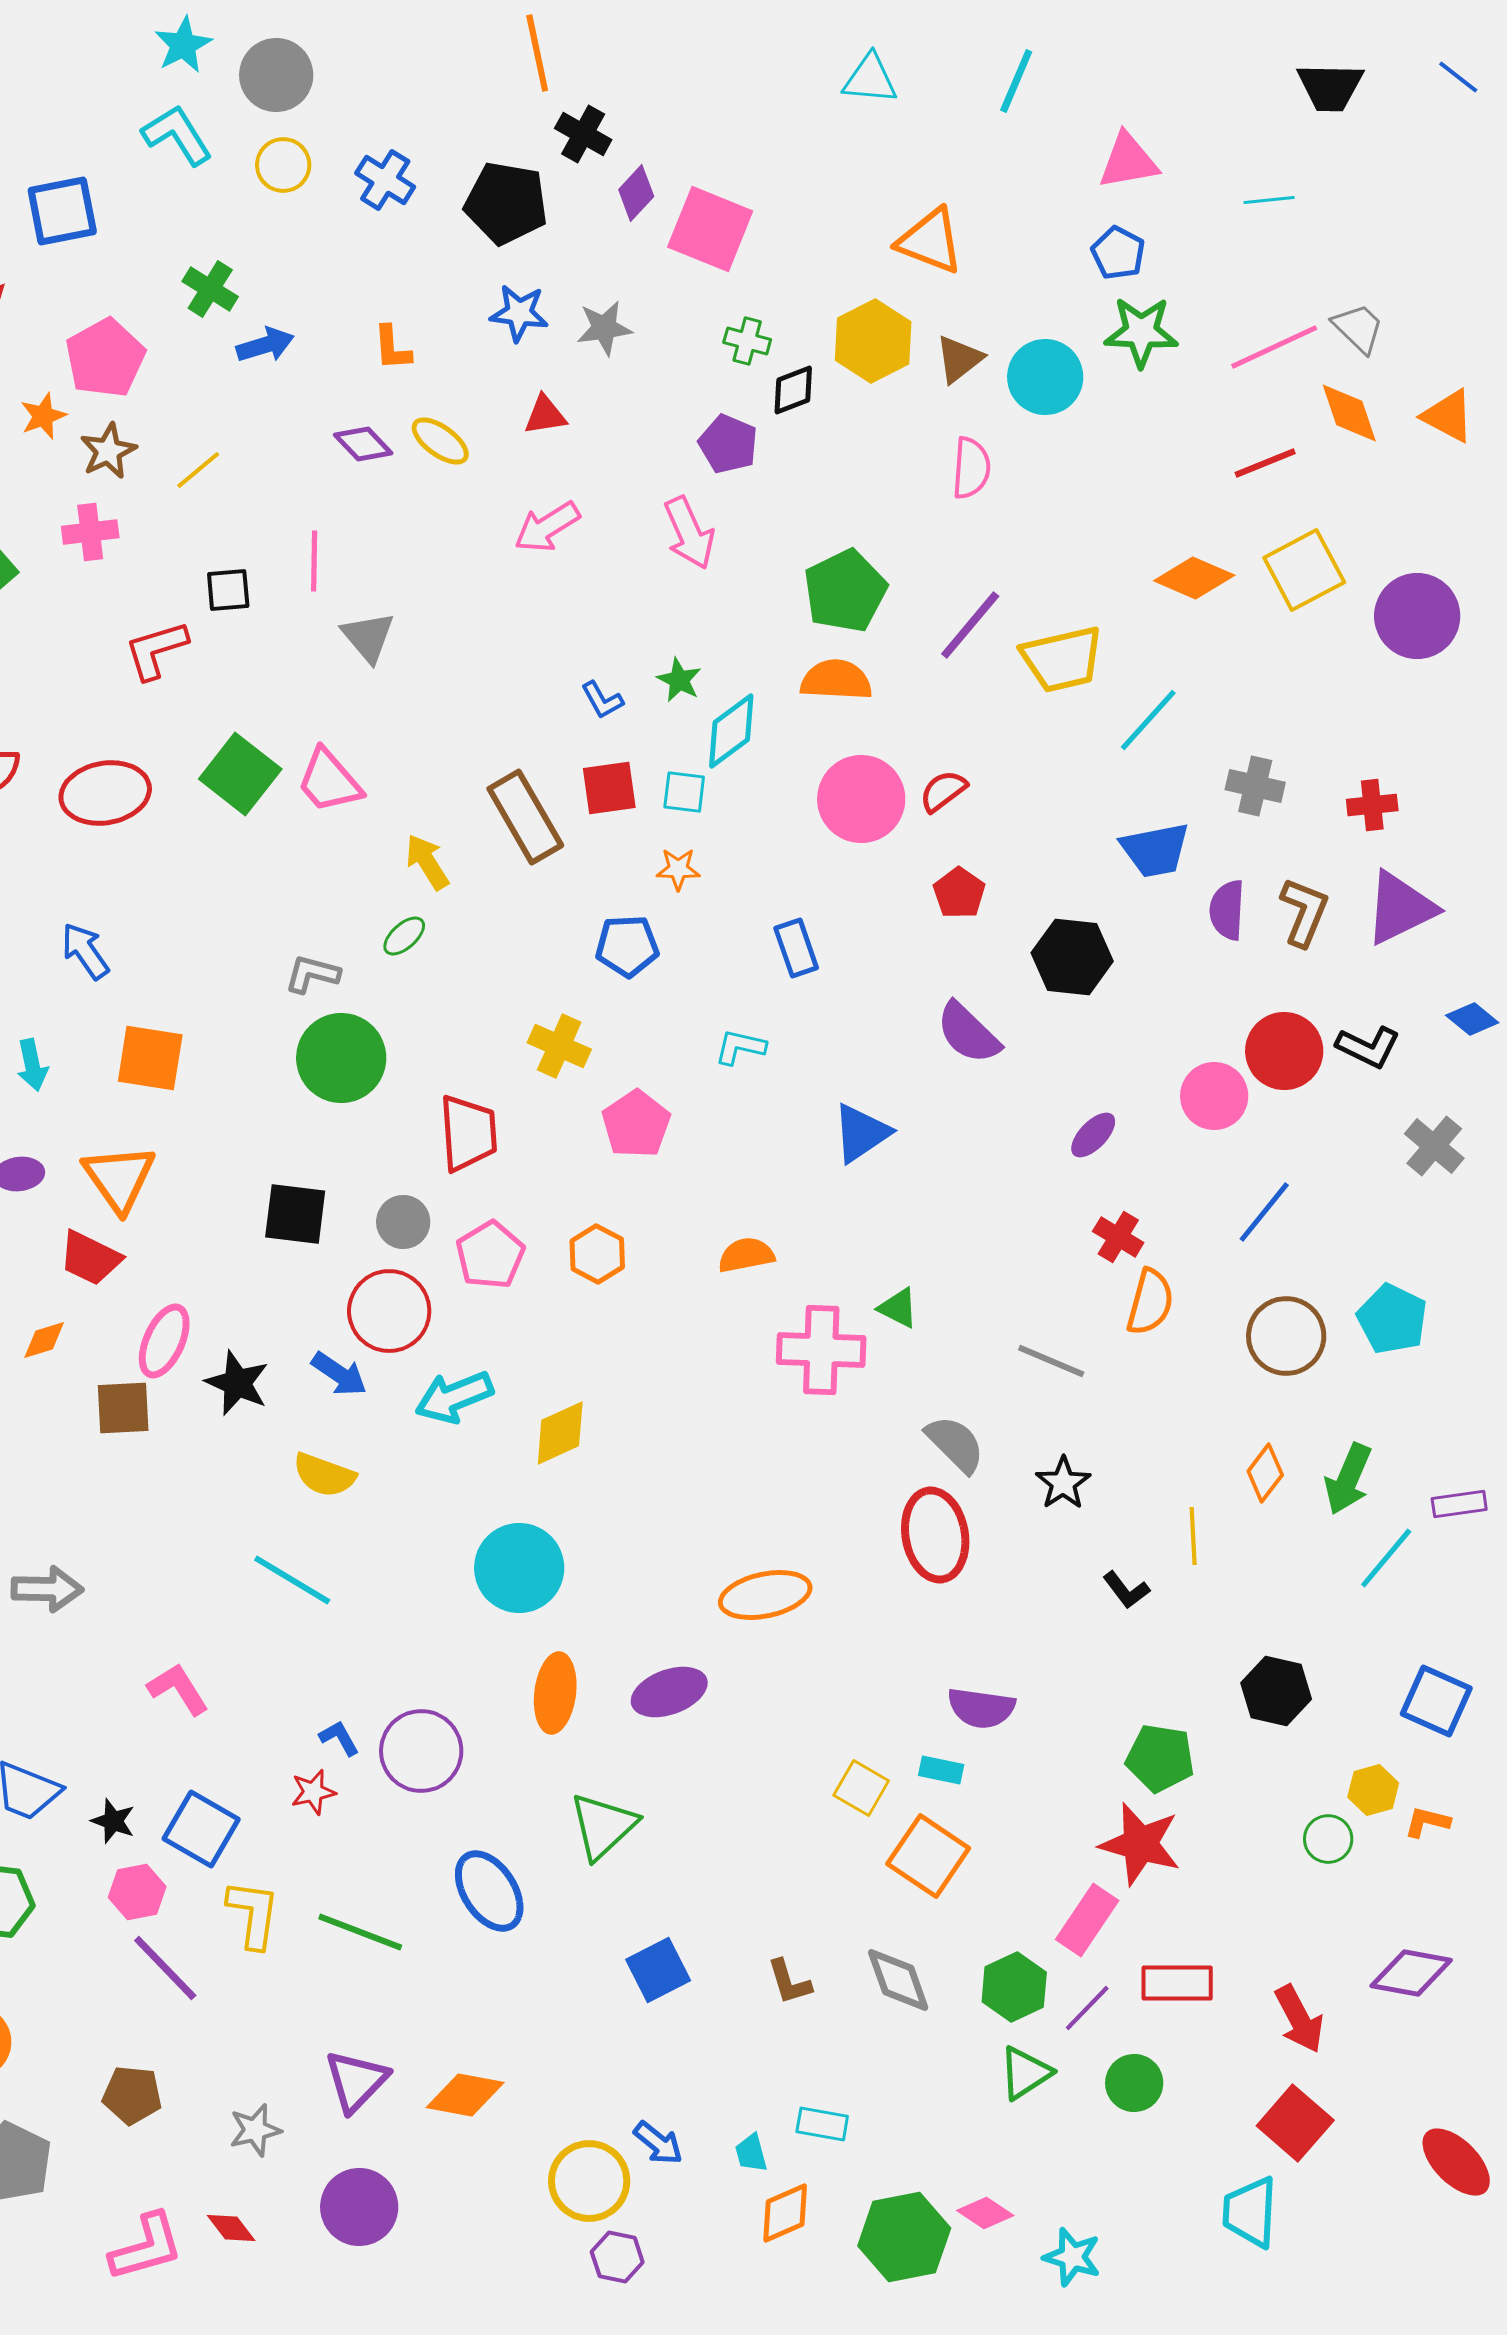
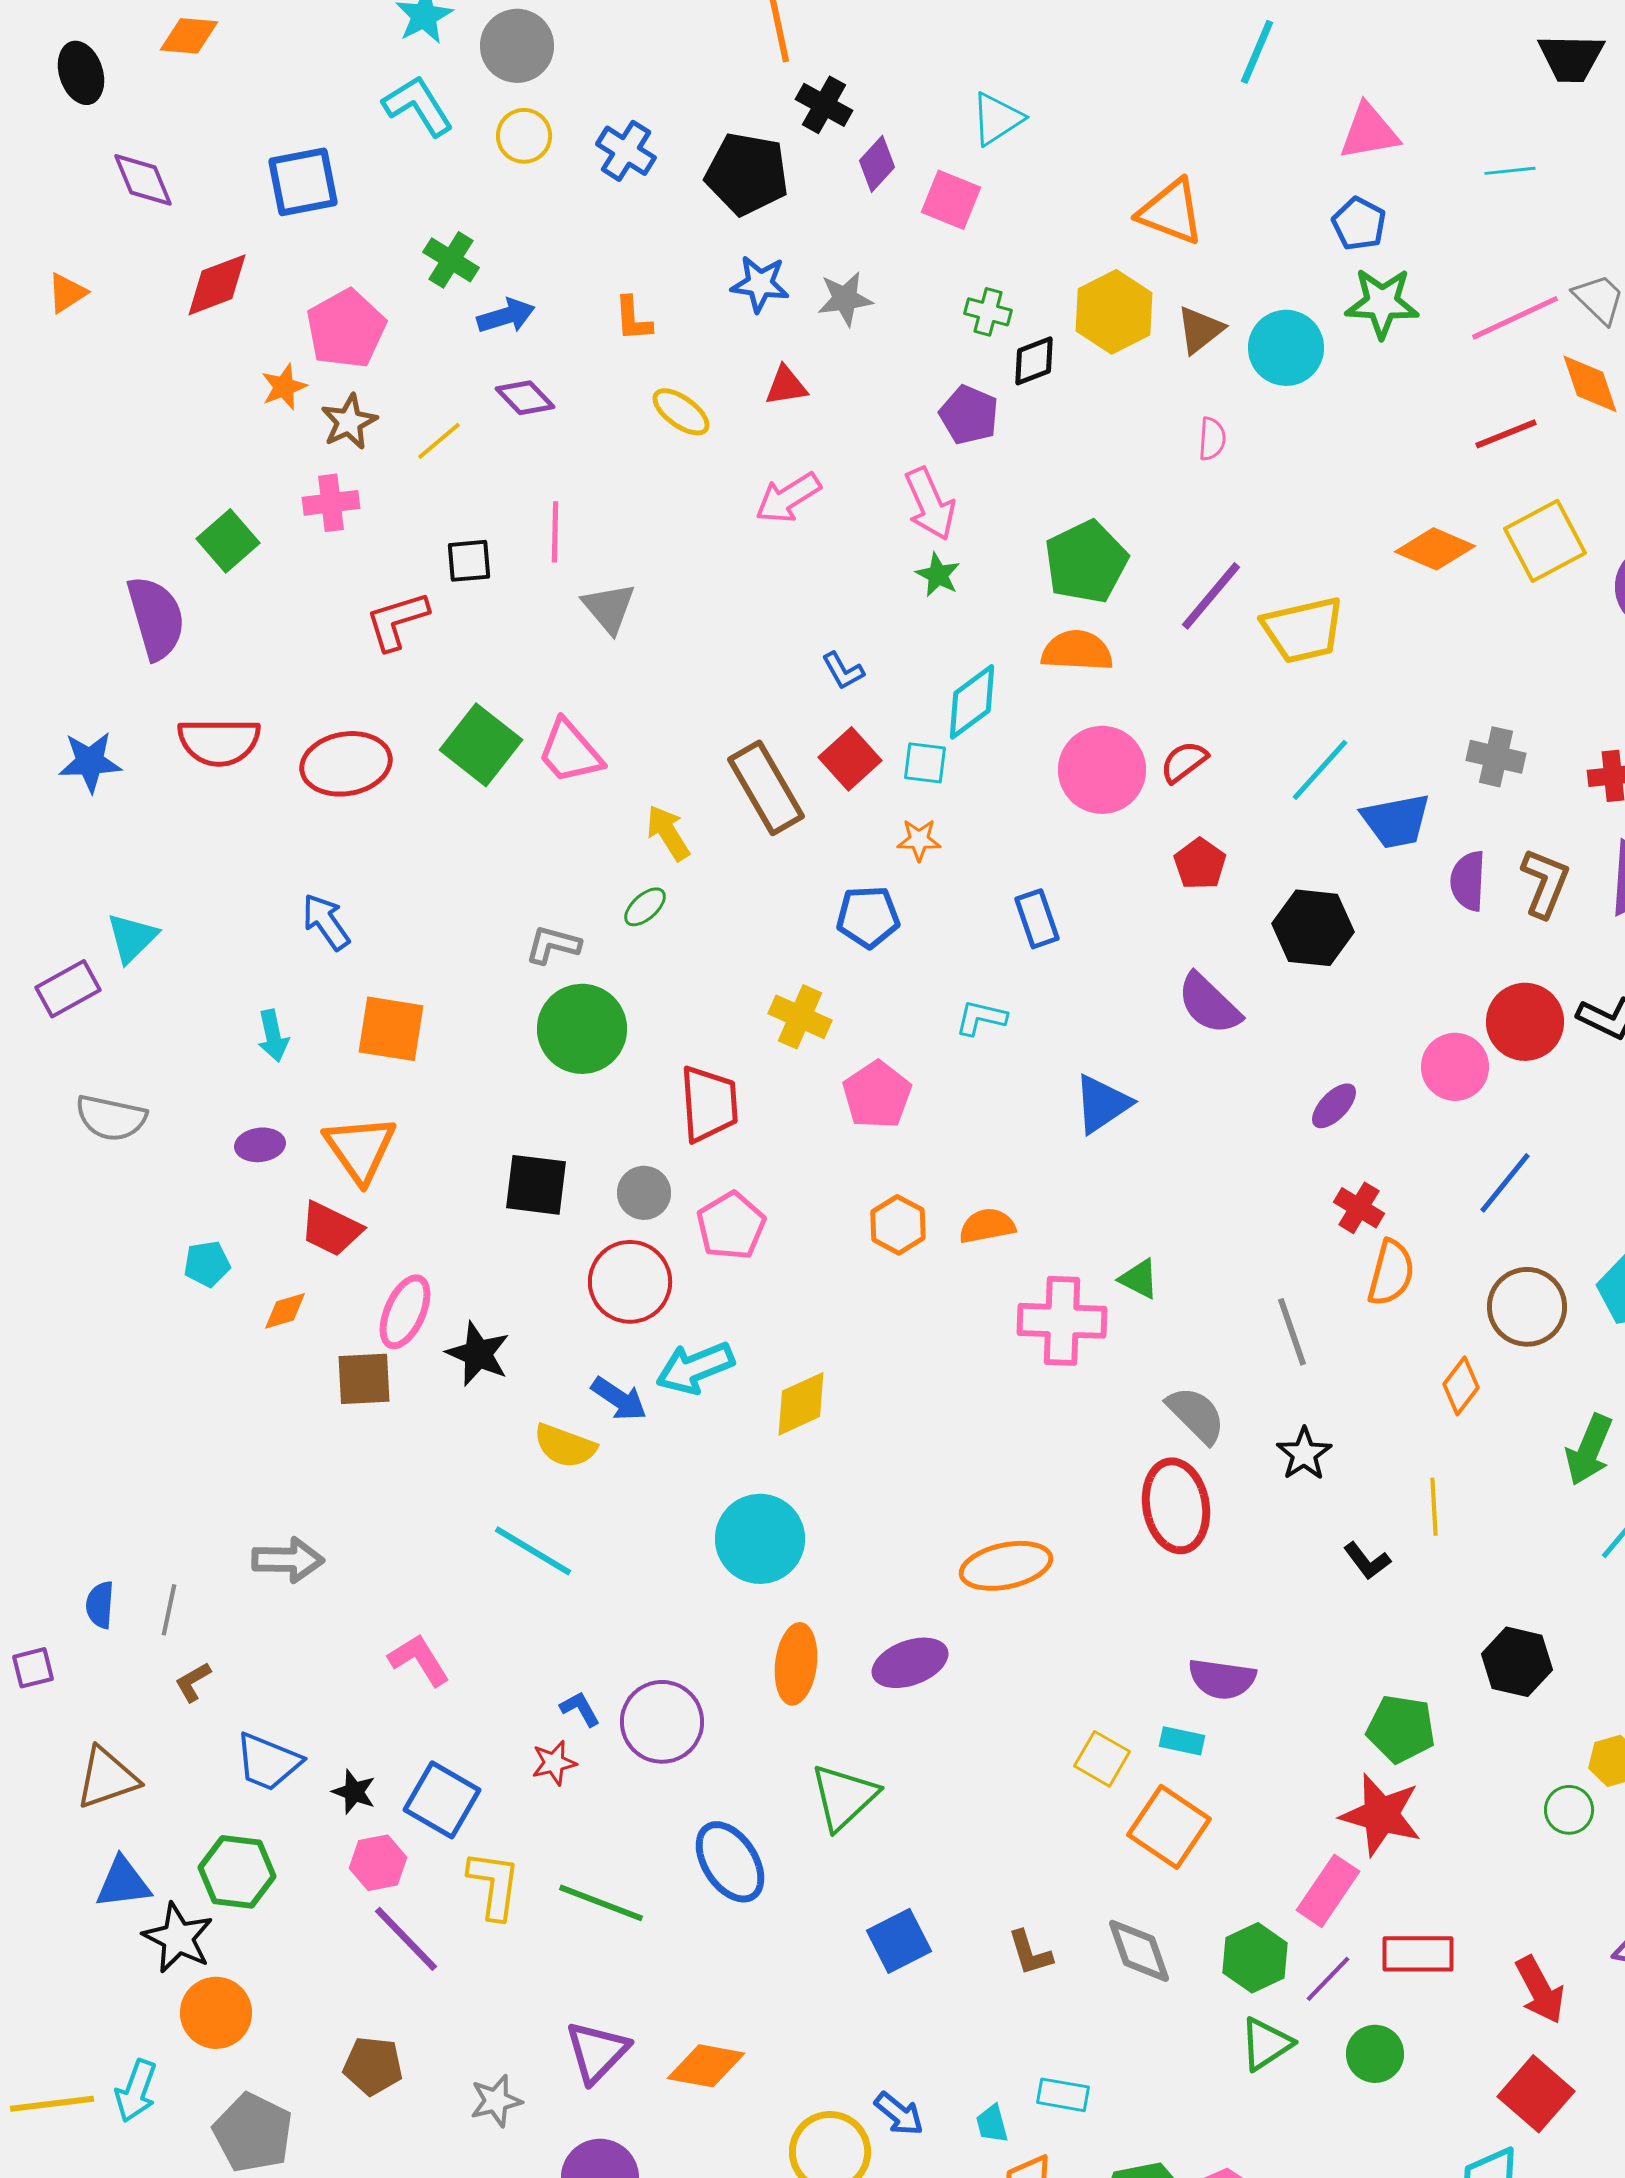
cyan triangle: (870, 79) -> (997, 119), moved, turned -38
pink square: (710, 229) -> (951, 200), size x0.7
purple diamond: (363, 444) -> (525, 398), moved
pink semicircle: (971, 468) -> (1212, 439), size x0.7
green star: (679, 680) -> (938, 575), moved
cyan line: (1148, 720) -> (1320, 770), moved
red square: (609, 788) -> (850, 759), turned -34
orange hexagon: (597, 1254) -> (898, 1225), moved
gray line: (1051, 1361) -> (1292, 1332), turned 48
blue arrow: (339, 1374) -> (619, 1399), moved
orange diamond: (1265, 1473) -> (1461, 1386), moved

